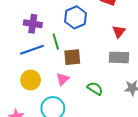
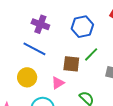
green line: (56, 42) -> (91, 54), moved, turned 49
blue line: (32, 50) -> (34, 49), turned 35

